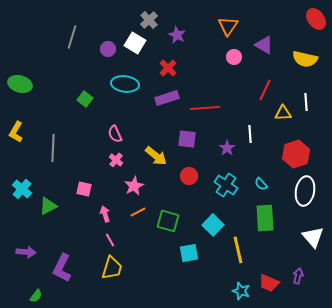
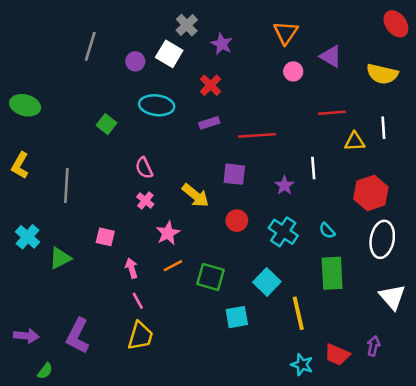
red line: (265, 90) -> (332, 113), turned 60
purple rectangle: (167, 98) -> (209, 123), size x0.7
purple arrow: (26, 252) -> (26, 336), moved

